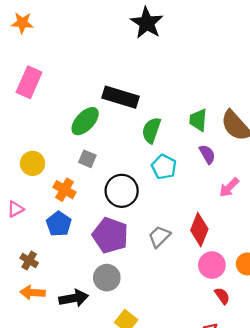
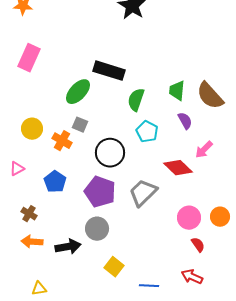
orange cross: (65, 190) -> (62, 141), moved
red diamond: (199, 230) -> (178, 168), moved, turned -68
gray trapezoid: (159, 237) -> (143, 193), size x1.4

